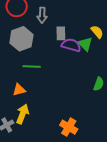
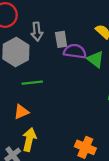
gray arrow: (42, 15) -> (37, 32), moved
green triangle: (85, 44) -> (96, 59), moved

